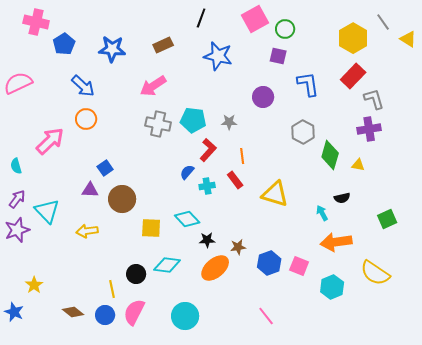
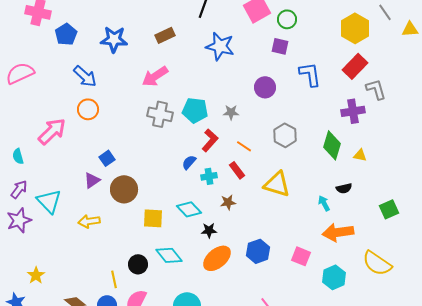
yellow triangle: (408, 39) -> (410, 29), turned -36
purple cross: (369, 129) -> (353, 111), moved
gray hexagon: (303, 132) -> (285, 135), moved
orange line: (242, 156) -> (244, 146), turned -49
purple triangle: (90, 190) -> (92, 180), turned -36
brown star: (238, 247) -> (228, 202), moved
blue hexagon: (269, 263) -> (258, 251), moved
cyan diamond: (167, 265) -> (169, 255), turned 44

